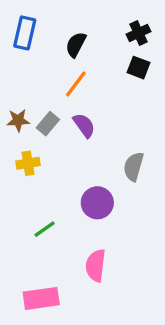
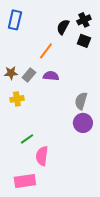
black semicircle: (76, 45) -> (63, 27), moved
purple semicircle: (84, 125) -> (51, 76), turned -49
purple circle: (97, 203) -> (83, 123), moved
pink semicircle: (96, 265) -> (42, 156), moved

